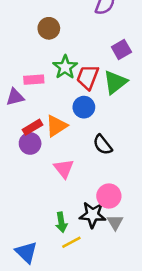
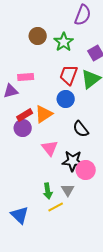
green star: (65, 67) -> (64, 42), moved
black star: (93, 215) -> (73, 161), moved
gray triangle: (115, 222) -> (68, 190), moved

